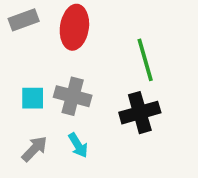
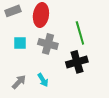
gray cross: (73, 96) -> (48, 44), moved
cyan square: (33, 98) -> (20, 43), moved

